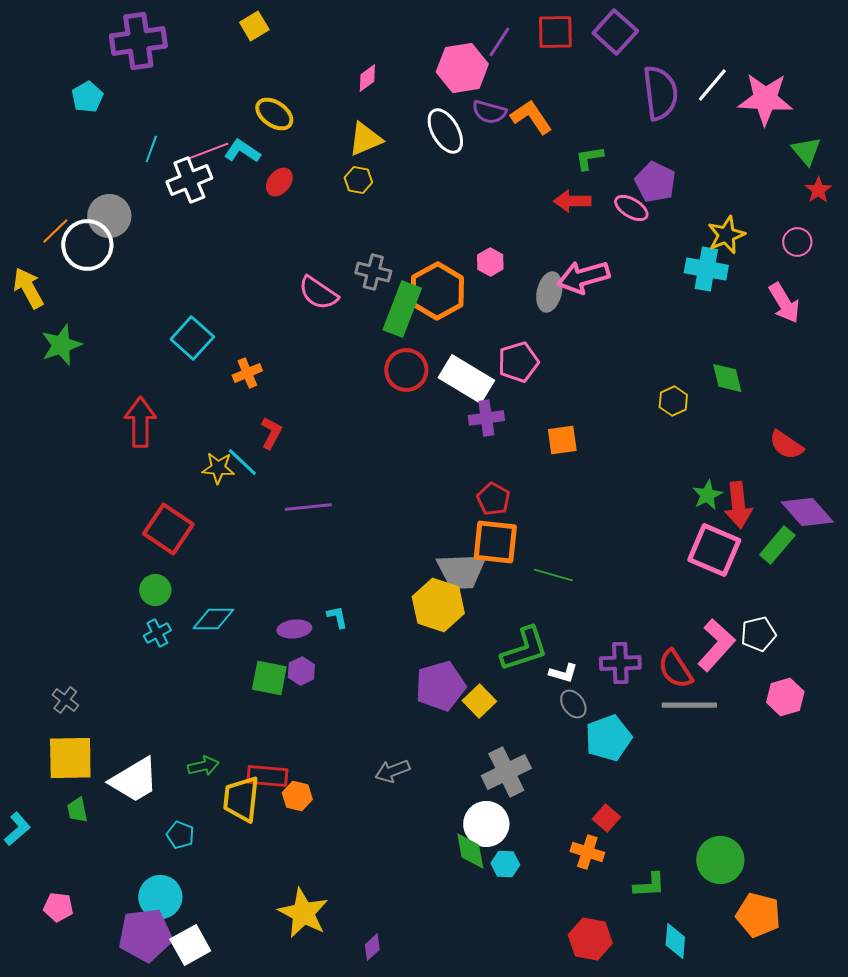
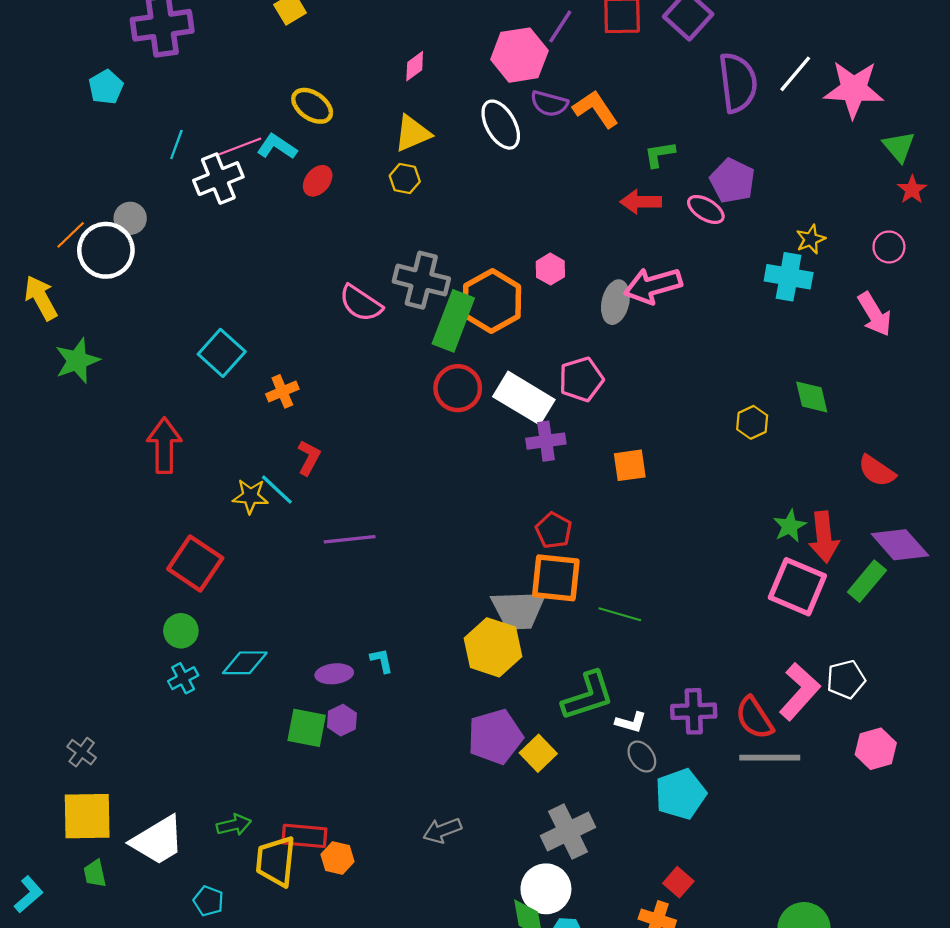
gray circle: (109, 216) -> (130, 218), size x0.7
yellow star: (726, 235) -> (811, 239), size x0.7
gray cross: (373, 272) -> (421, 280), size x1.4

